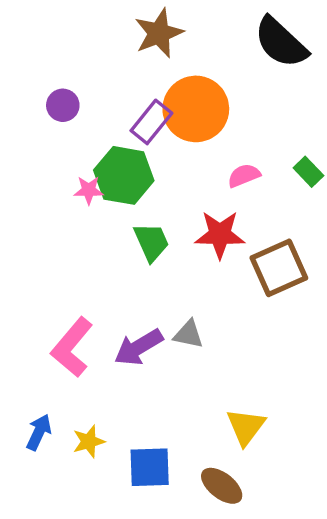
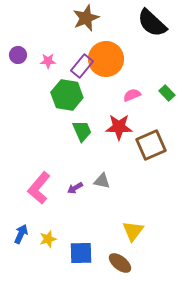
purple circle: (63, 105) -> (18, 55), moved
pink star: (89, 190) -> (48, 61), moved
purple arrow: (139, 347) -> (75, 188), size x0.6

